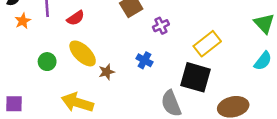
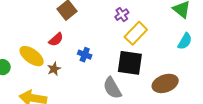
red semicircle: (76, 18) -> (56, 39), moved
purple cross: (161, 26) -> (122, 15), moved

